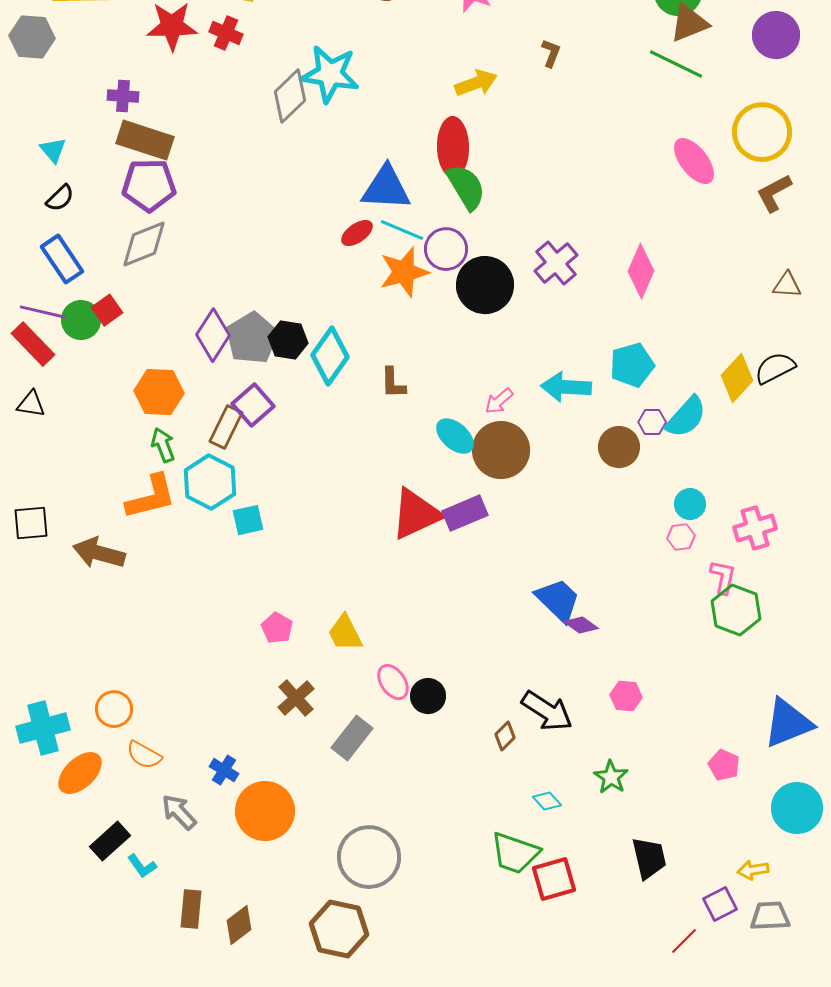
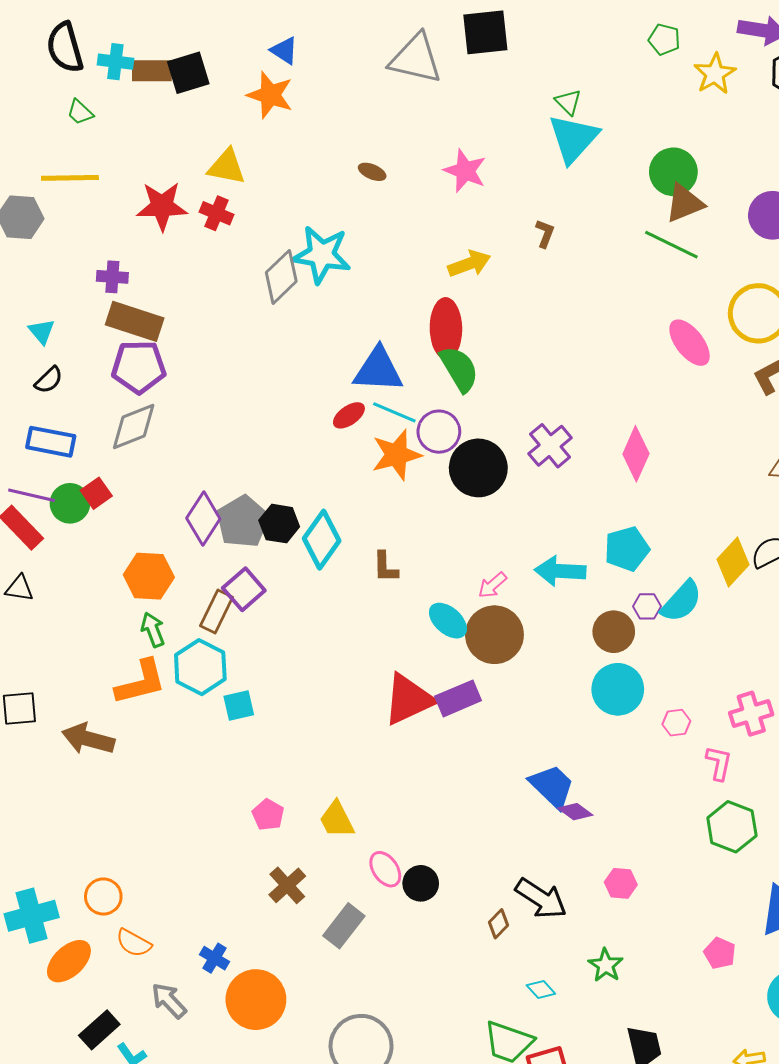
blue rectangle: (62, 259) -> (51, 442), turned -45
cyan circle: (690, 504) -> (618, 689), moved, size x1.6
green hexagon: (736, 610) -> (732, 827), moved

